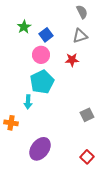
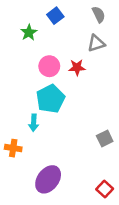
blue square: (46, 35) -> (55, 16), moved
red star: (72, 60) -> (77, 67), moved

